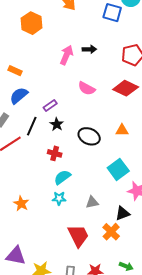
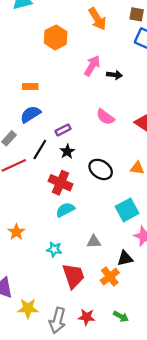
pink arrow: (67, 55) -> (92, 66), moved
orange rectangle: (15, 71) -> (30, 87), turned -32
red cross: (55, 153) -> (60, 183), size x1.5
cyan star: (59, 198) -> (54, 249), moved

